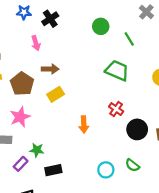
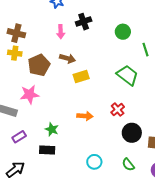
black cross: (50, 19) -> (84, 22), moved
yellow rectangle: (56, 94) -> (81, 77), moved
orange arrow: (84, 124) -> (85, 116), turned -98
green star: (37, 150) -> (52, 129), moved
green semicircle: (132, 165) -> (128, 165), moved

